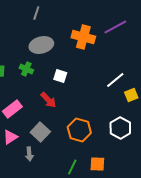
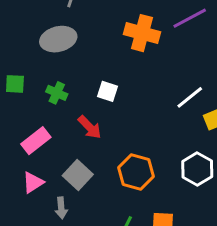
gray ellipse: (41, 45) -> (58, 39), moved
green cross: (26, 69) -> (57, 93), moved

